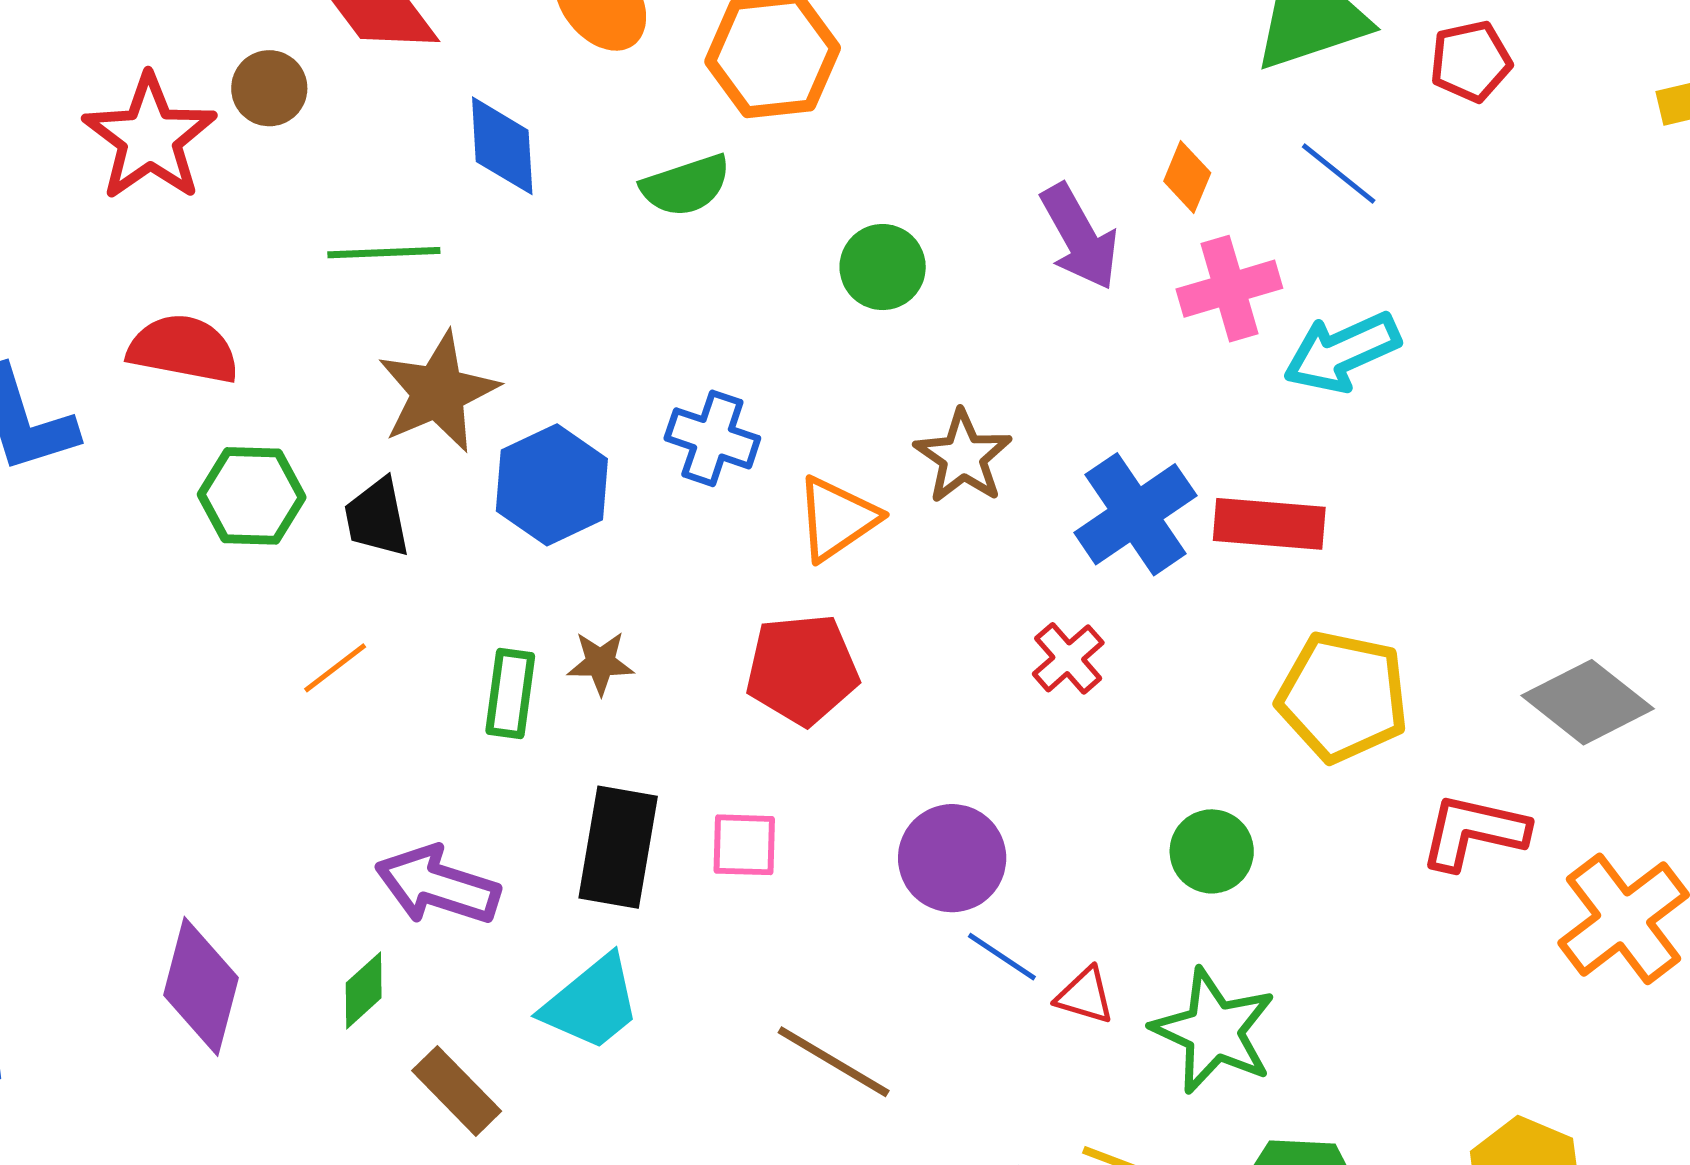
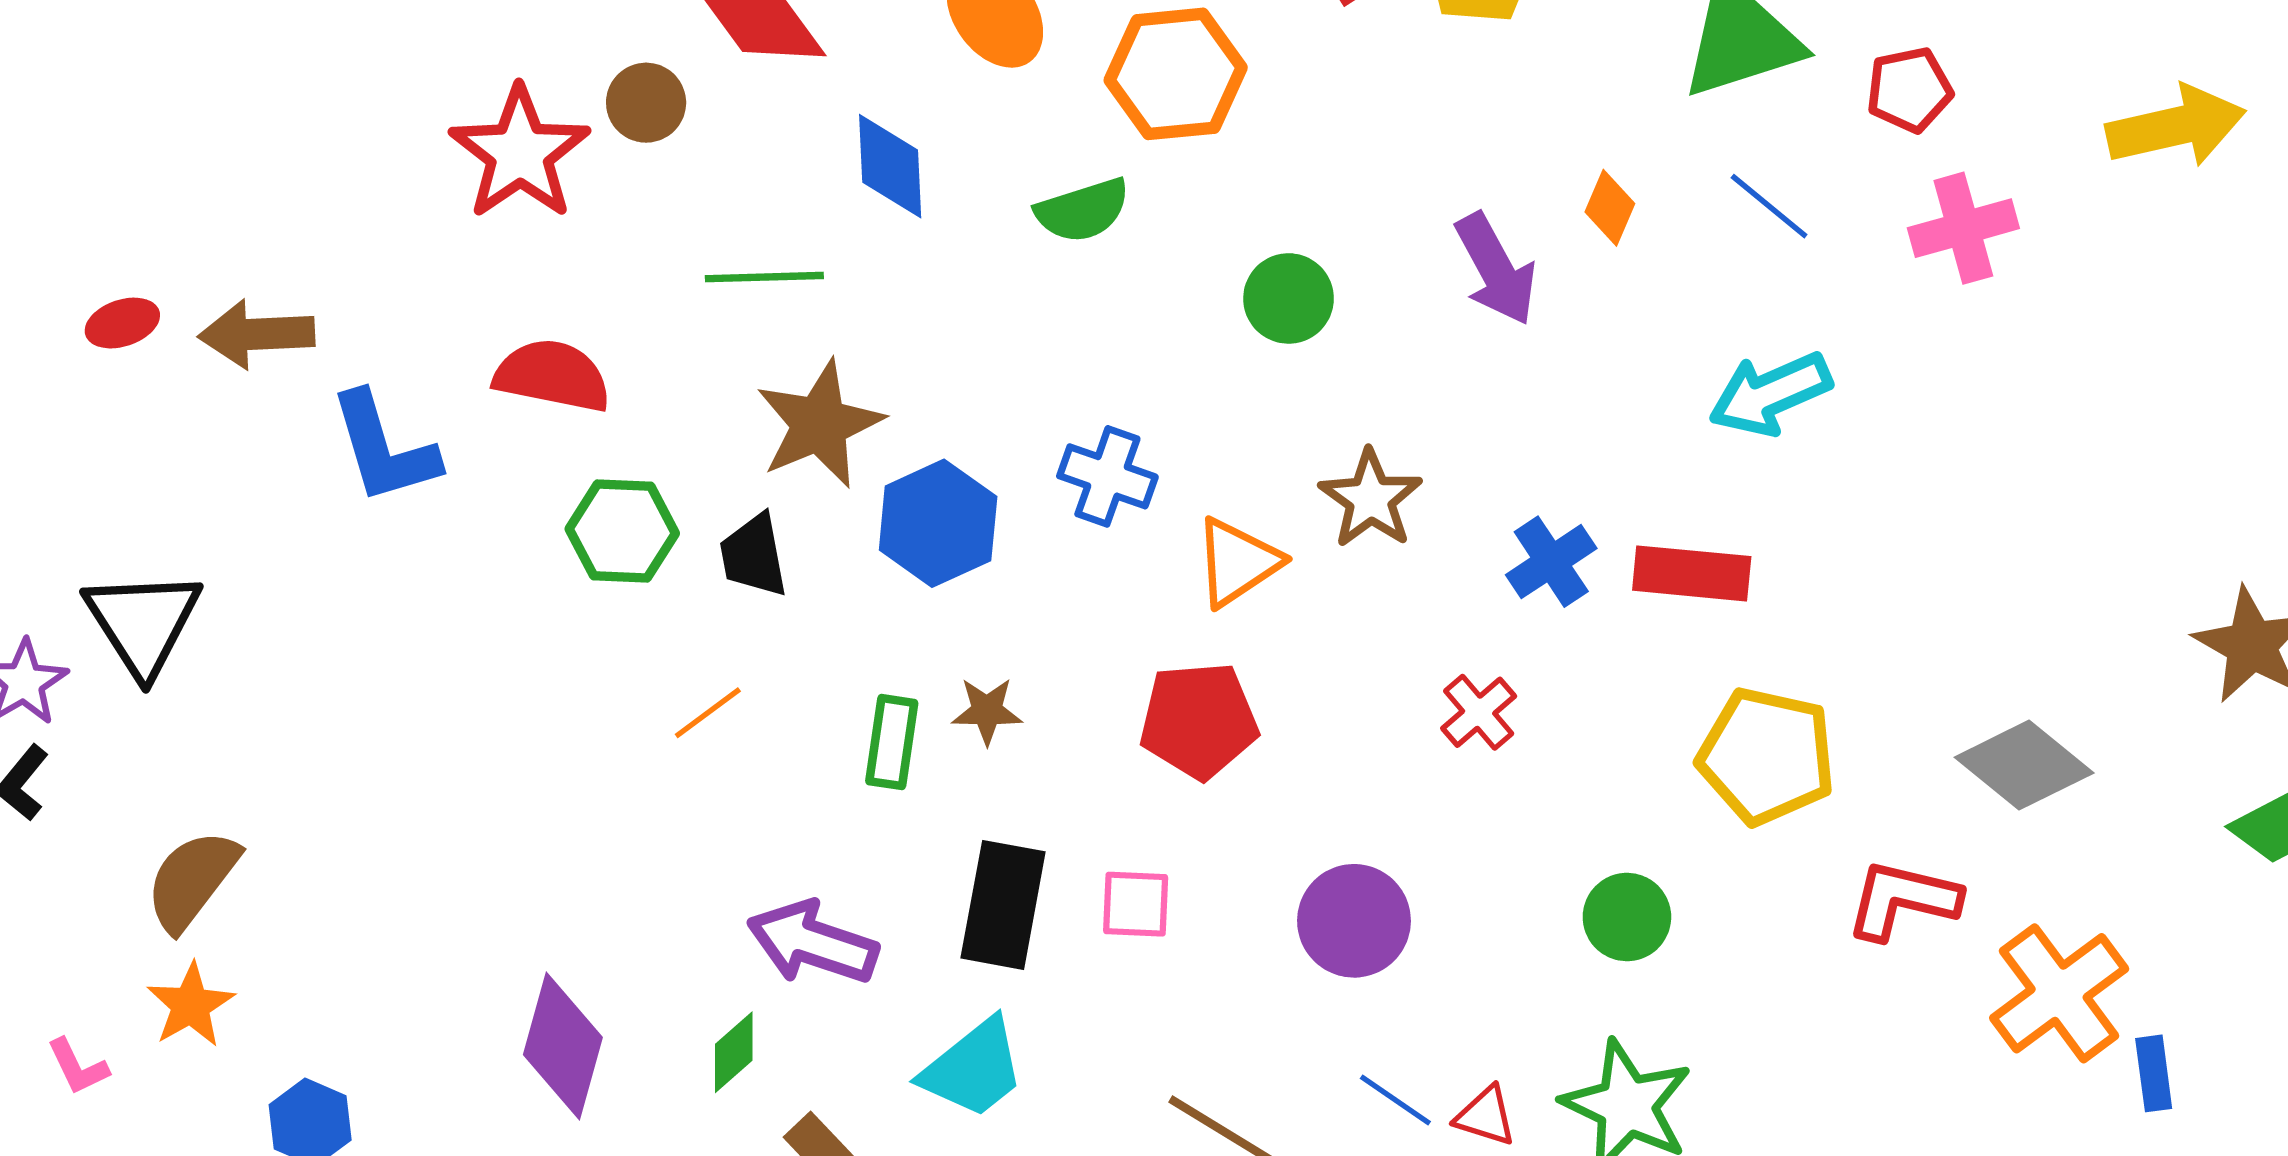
pink cross: (1229, 289) -> (1963, 228), moved
blue cross: (1135, 514) -> (1551, 562), size x0.7
blue line: (1002, 957) -> (1395, 1100), moved
red triangle: (1085, 996) -> (1486, 1116), moved

